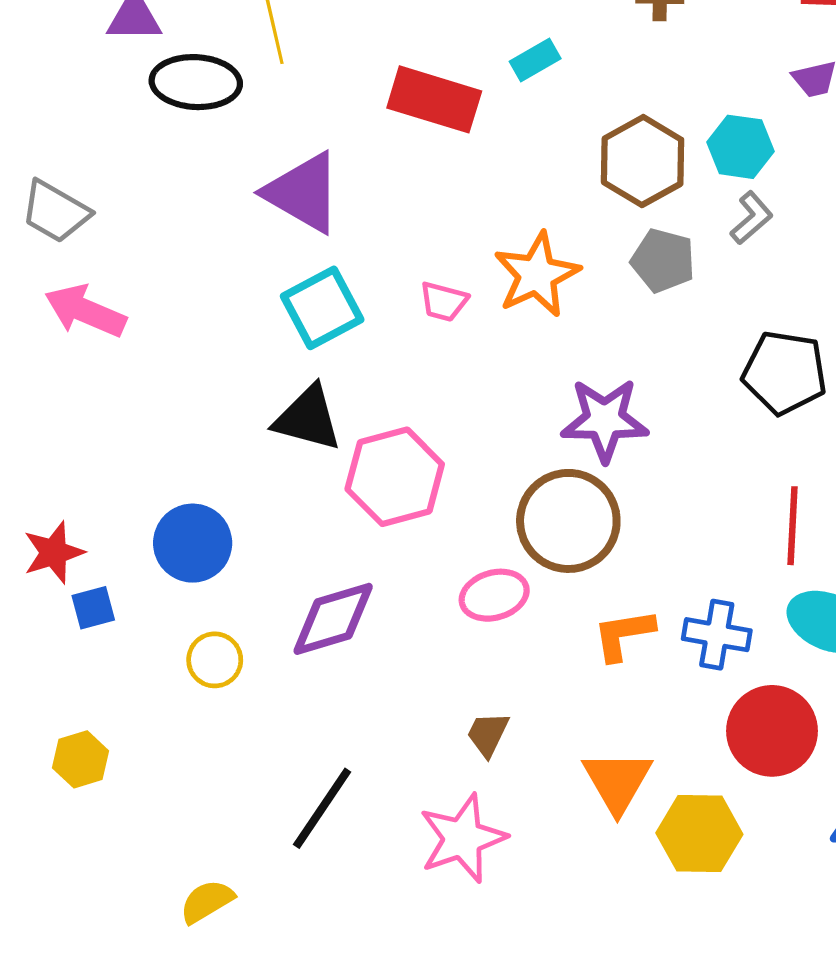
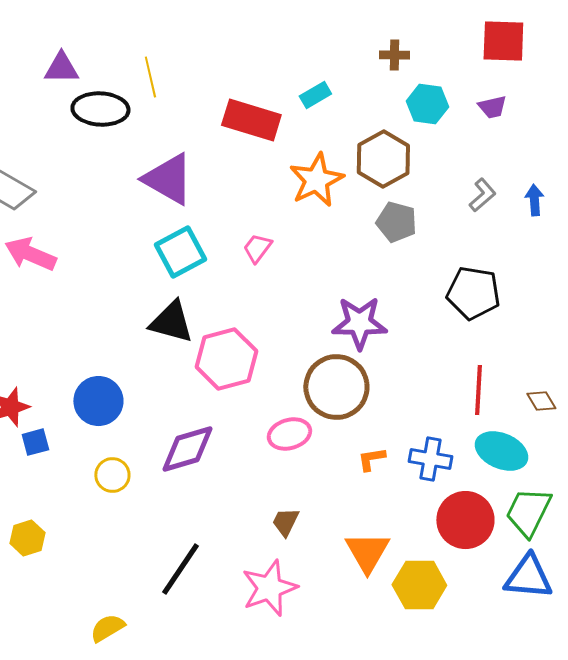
cyan hexagon: (740, 147) -> (427, 104), moved
gray L-shape: (751, 218) -> (482, 195), moved
orange star: (537, 275) -> (316, 180), moved
pink trapezoid: (444, 302) -> (257, 248), turned 112
orange L-shape: (624, 635) -> (371, 459), size x0.7

